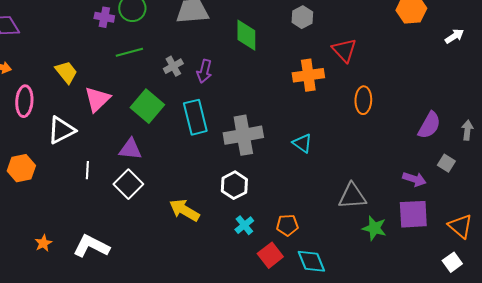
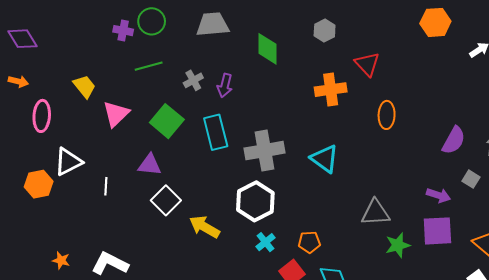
white triangle: (61, 130) -> (68, 162), moved
cyan triangle: (302, 143) -> (325, 159), size x1.4
white square: (128, 184) -> (166, 200), moved
white hexagon: (234, 185) -> (255, 201), size x1.4
green star: (374, 228) -> (398, 245), turned -30
orange star: (43, 243) -> (61, 260), turned -30

